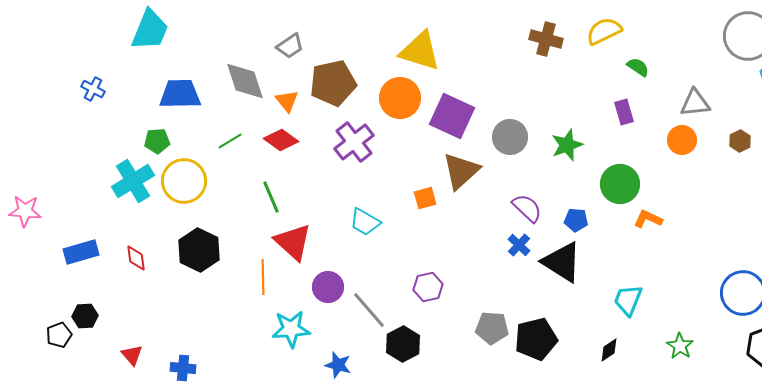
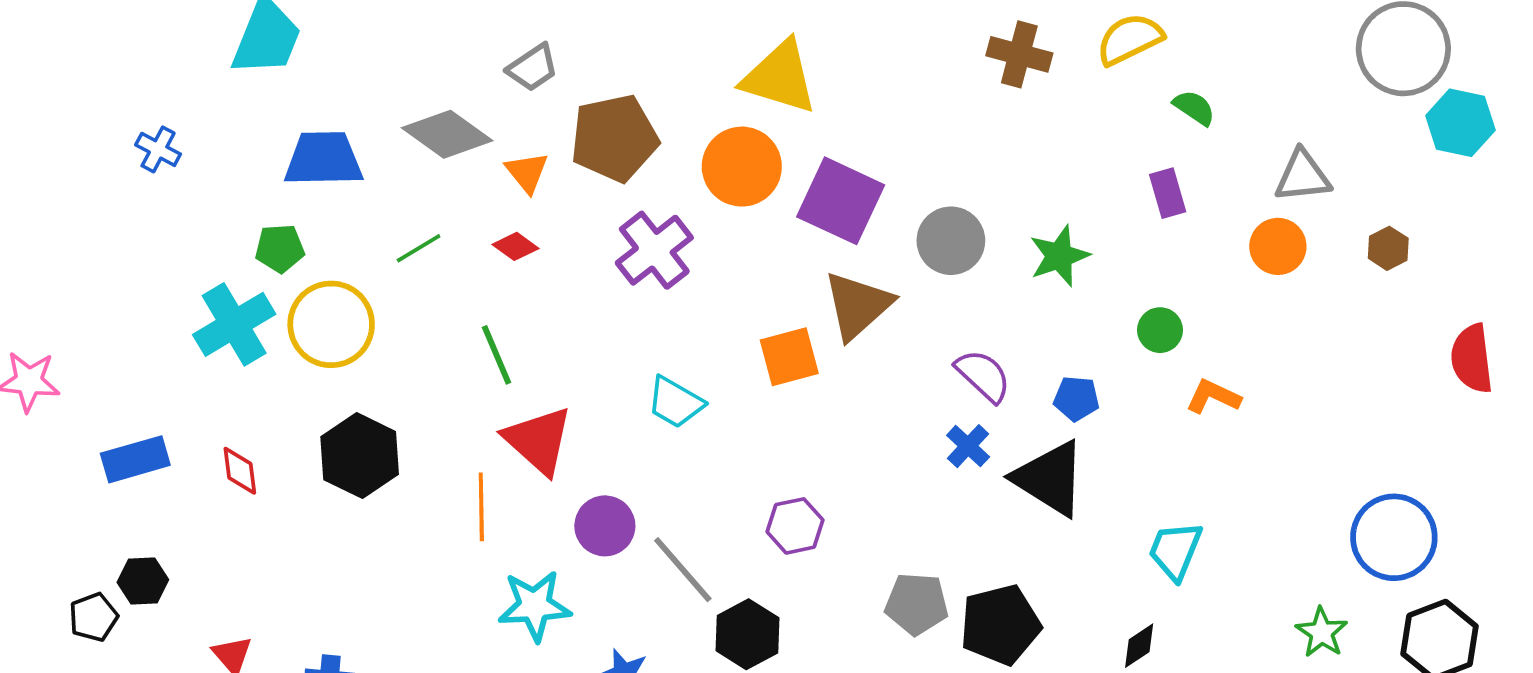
gray diamond: (245, 81) -> (447, 134), turned -36
red diamond: (281, 140) -> (516, 246), size x0.7
green circle: (620, 184) -> (1160, 330), size x0.6
orange square: (425, 198) -> (789, 357), size x1.4
green star: (680, 346) -> (1322, 632), moved

